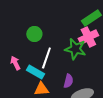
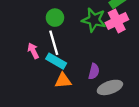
green star: (75, 49) -> (94, 20), moved
white line: (46, 58) -> (54, 43), moved, turned -35

